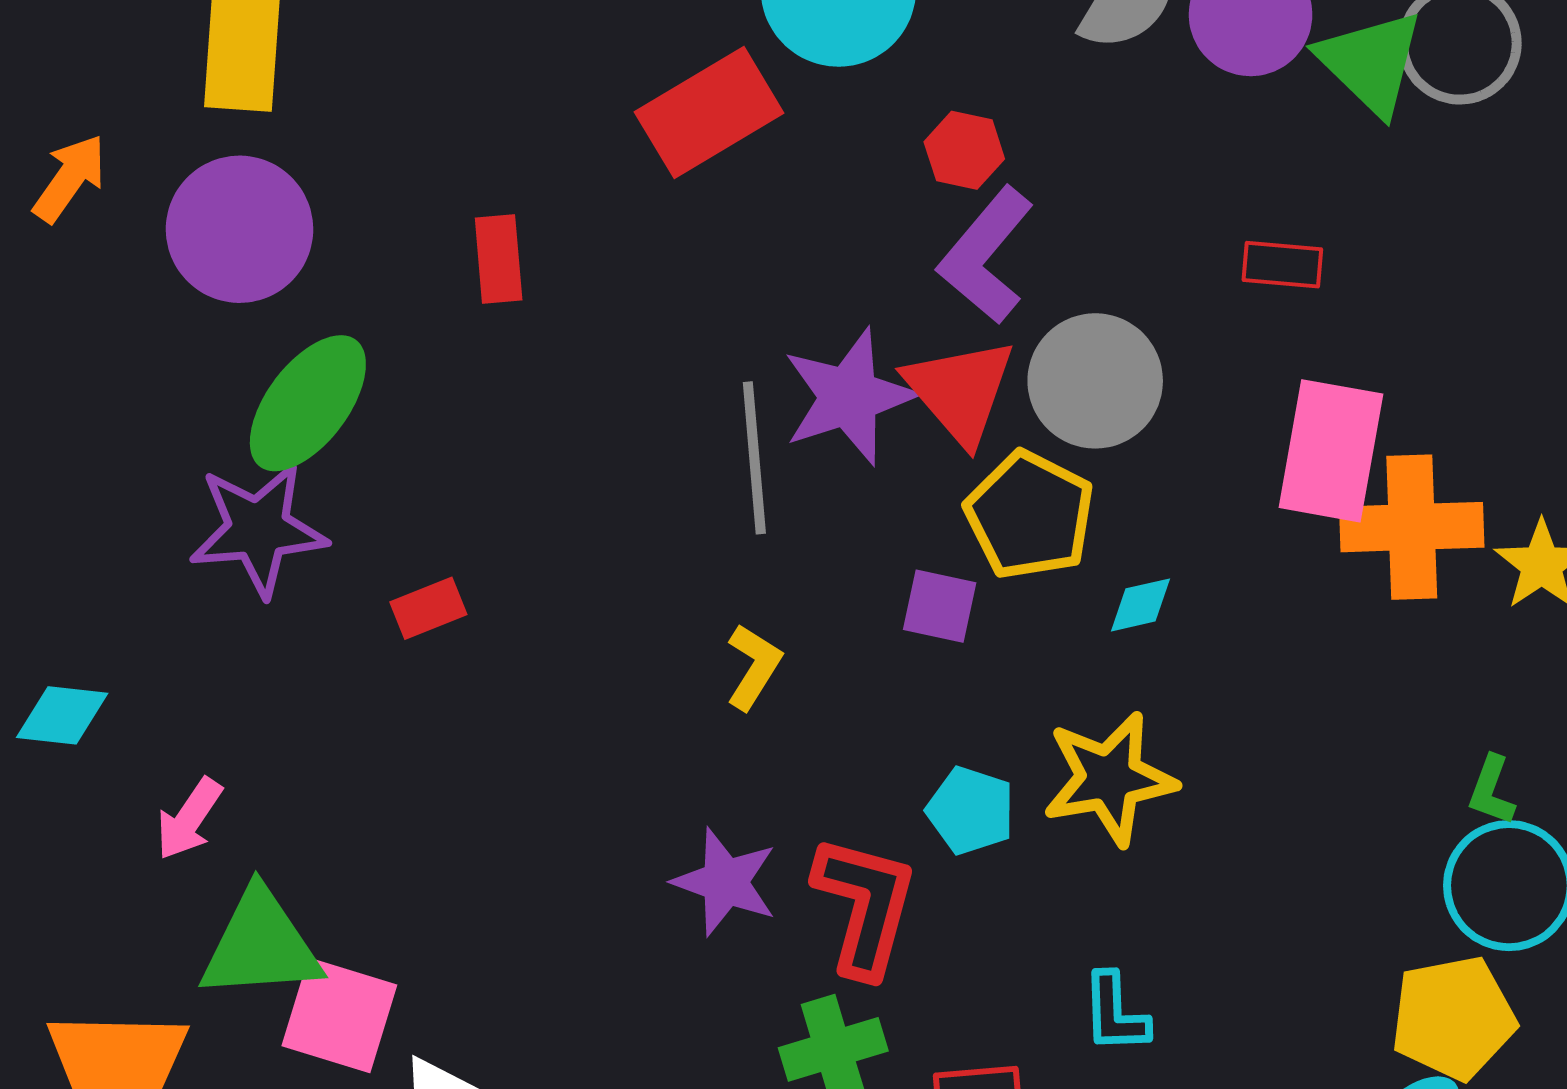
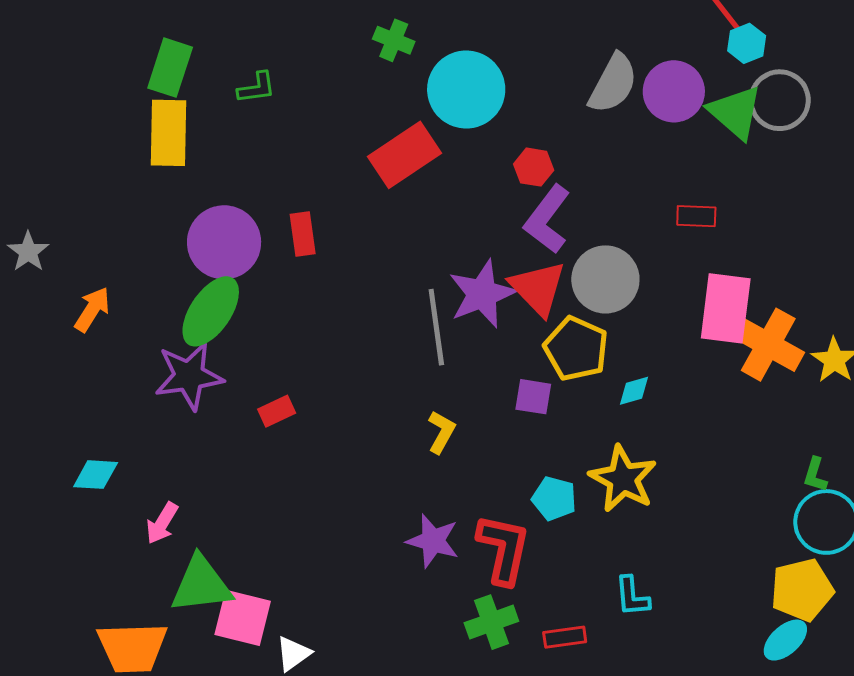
orange arrow: (70, 178) -> (92, 309), moved
purple circle: (239, 229) -> (224, 242), moved
orange cross: (1412, 527) -> (768, 345), turned 34
yellow star: (1109, 779) -> (623, 479), turned -30

